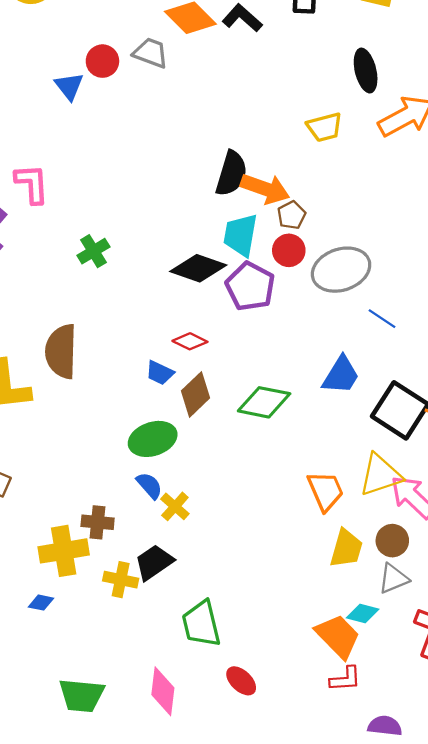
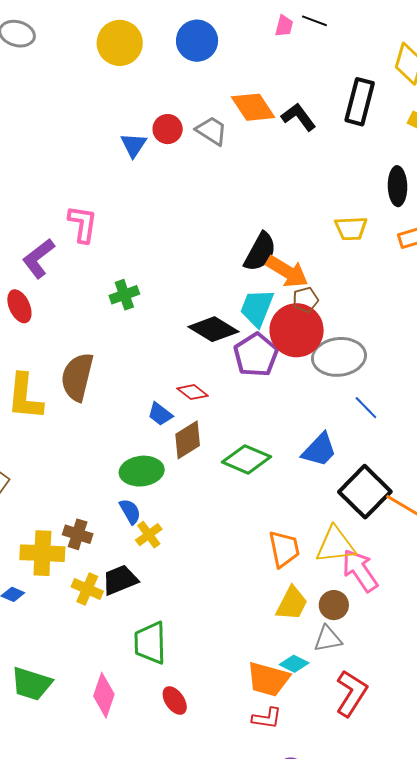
red circle: (289, 250) -> (297, 330), size x1.8
orange trapezoid: (338, 636) -> (268, 679), turned 138

